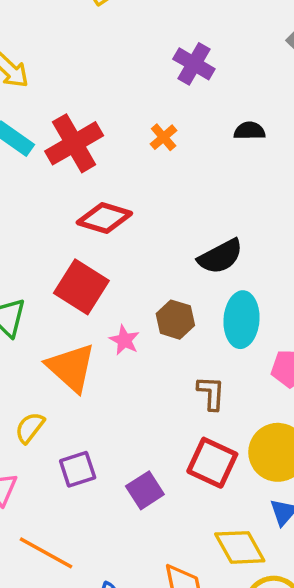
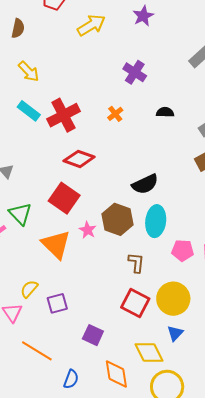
brown hexagon: (175, 320) -> (118, 219), size x1.4
yellow semicircle: (30, 428) -> (29, 289), moved
purple square: (145, 490) -> (93, 335), moved, turned -35

